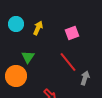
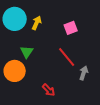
cyan circle: (16, 24) -> (15, 19), size x1.5

